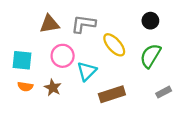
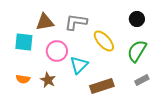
cyan square: (22, 60) -> (24, 42), moved
gray rectangle: (164, 92) -> (142, 80), moved

